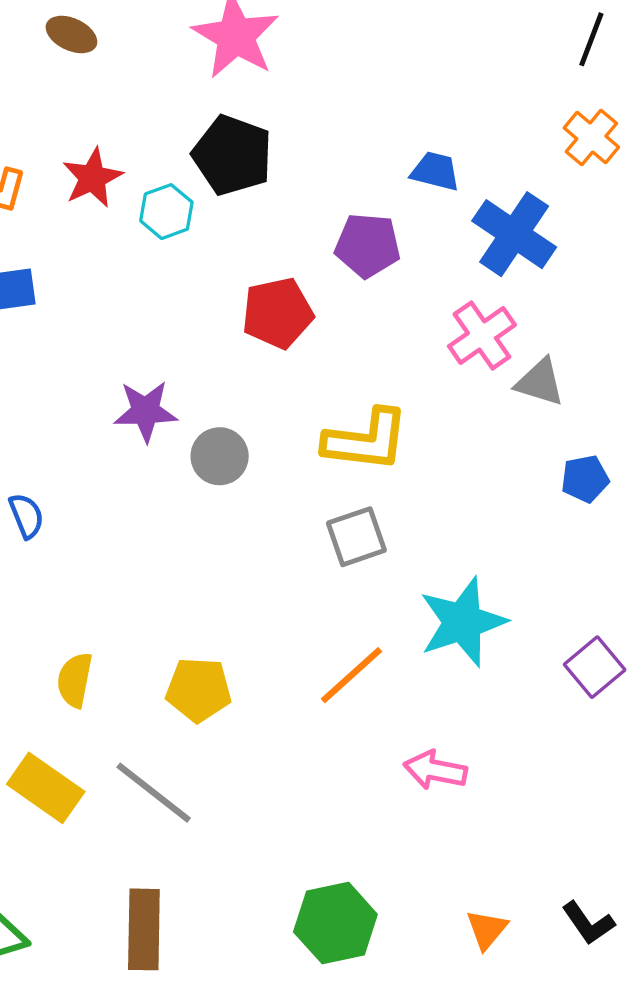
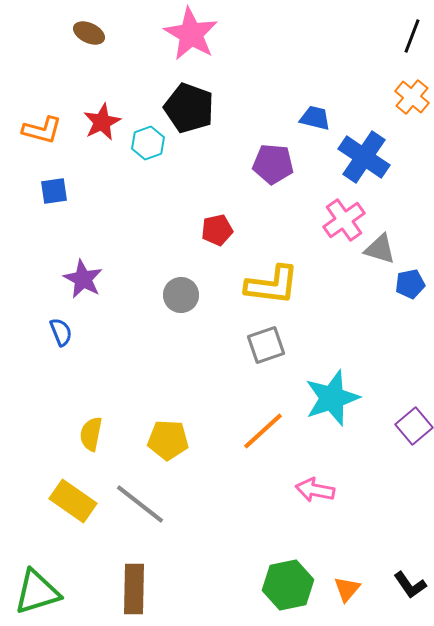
red pentagon: (278, 313) -> (217, 230), moved, size x0.7
purple star: (146, 411) -> (83, 279), moved, turned 30
blue pentagon: (585, 479) -> (410, 284), moved
green hexagon: (335, 923) -> (288, 585), moved

